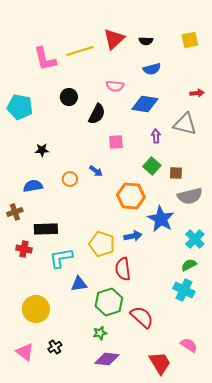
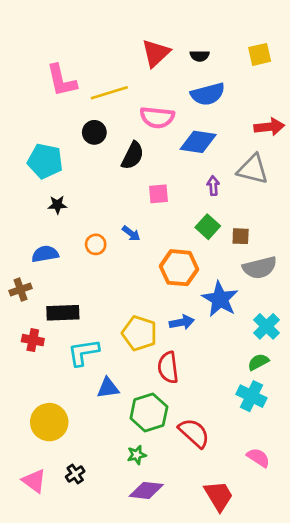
yellow line: (80, 51) -> (109, 93), moved
blue semicircle: (152, 69) -> (208, 94), size x1.4
pink semicircle: (115, 86) -> (157, 117), size x1.4
red arrow: (197, 93) -> (269, 127), size x1.5
cyan pentagon: (20, 107) -> (45, 161), moved
pink semicircle: (189, 345) -> (258, 458), moved

